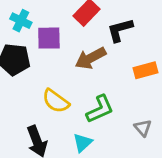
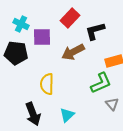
yellow semicircle: (56, 101) -> (47, 84), turned 55
green L-shape: (100, 109) -> (101, 83), moved

